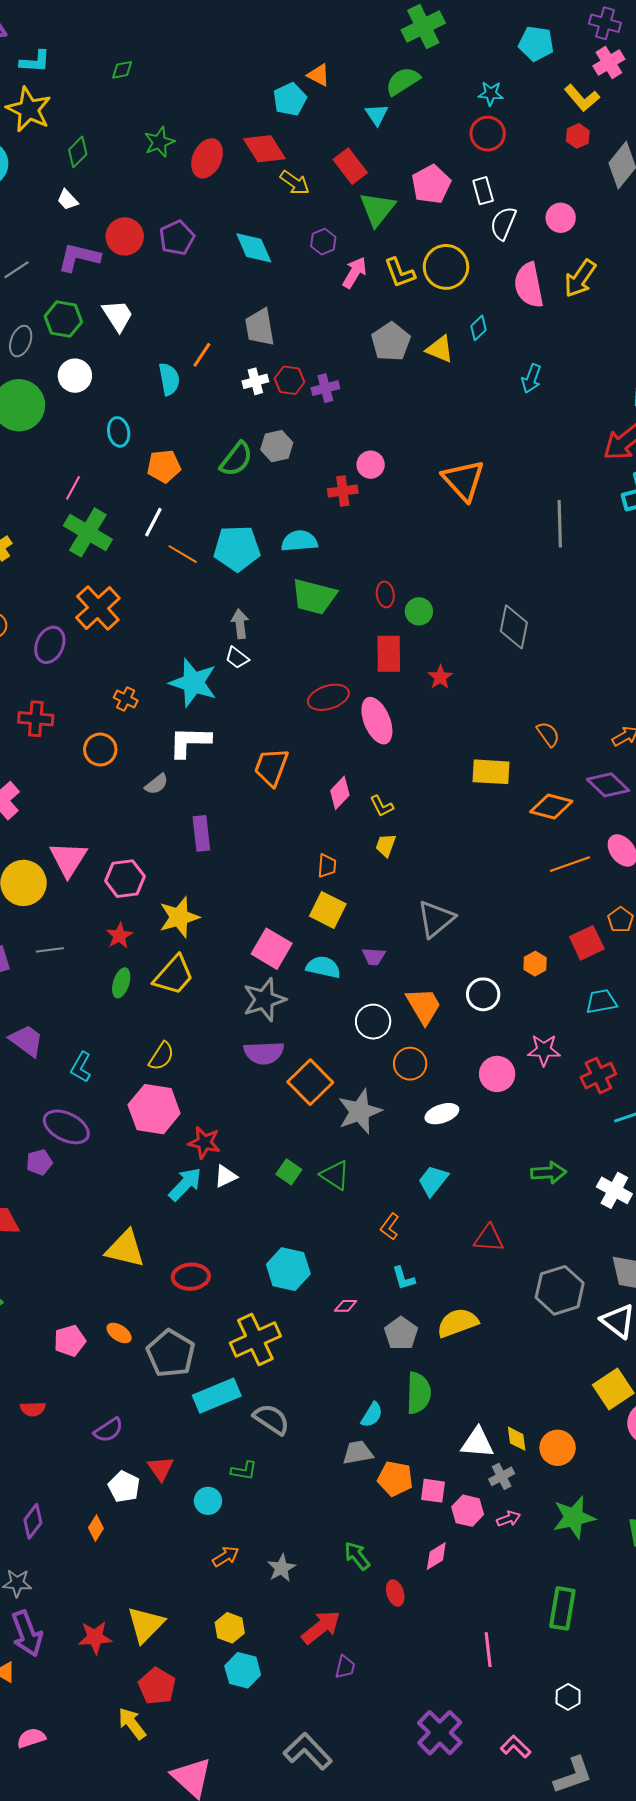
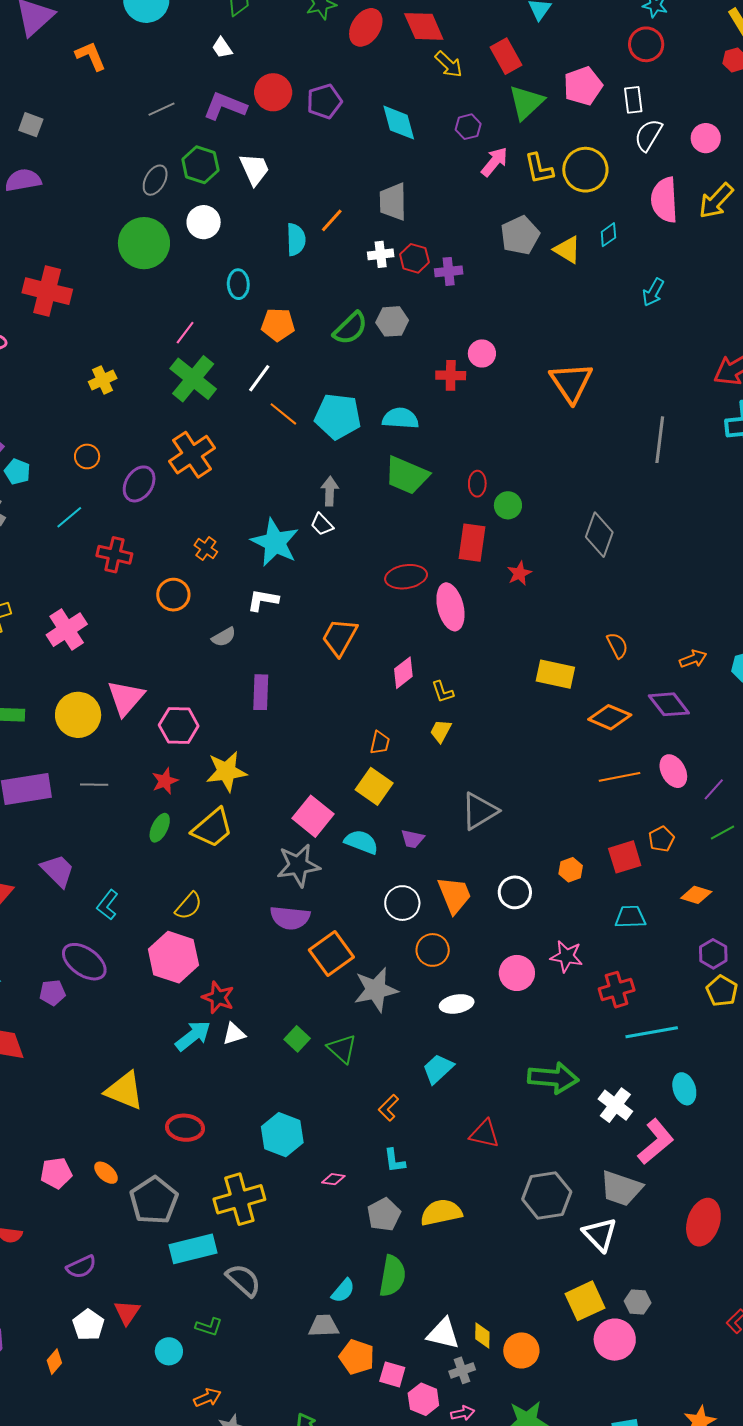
white L-shape: (190, 742) -> (263, 600), size x0.7
green arrow: (549, 1173) -> (553, 1078), size x1.4
orange arrow: (226, 1556) -> (207, 1398), moved

